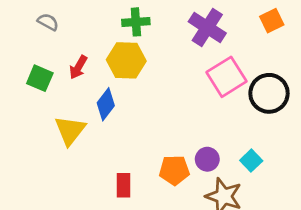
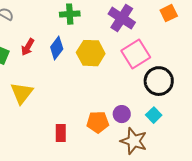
yellow hexagon: (126, 60) -> (91, 53), moved
black circle: (269, 93) -> (159, 81), moved
blue diamond: (106, 104) -> (57, 48), moved

